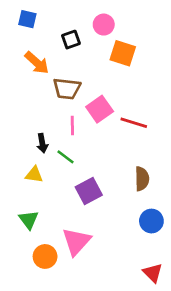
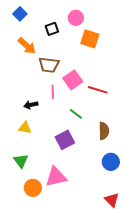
blue square: (27, 19) -> (20, 14), turned 32
black arrow: (42, 143) -> (31, 105), turned 88
green line: (65, 157) -> (76, 114), moved
pink triangle: (76, 241) -> (56, 177), turned 35

